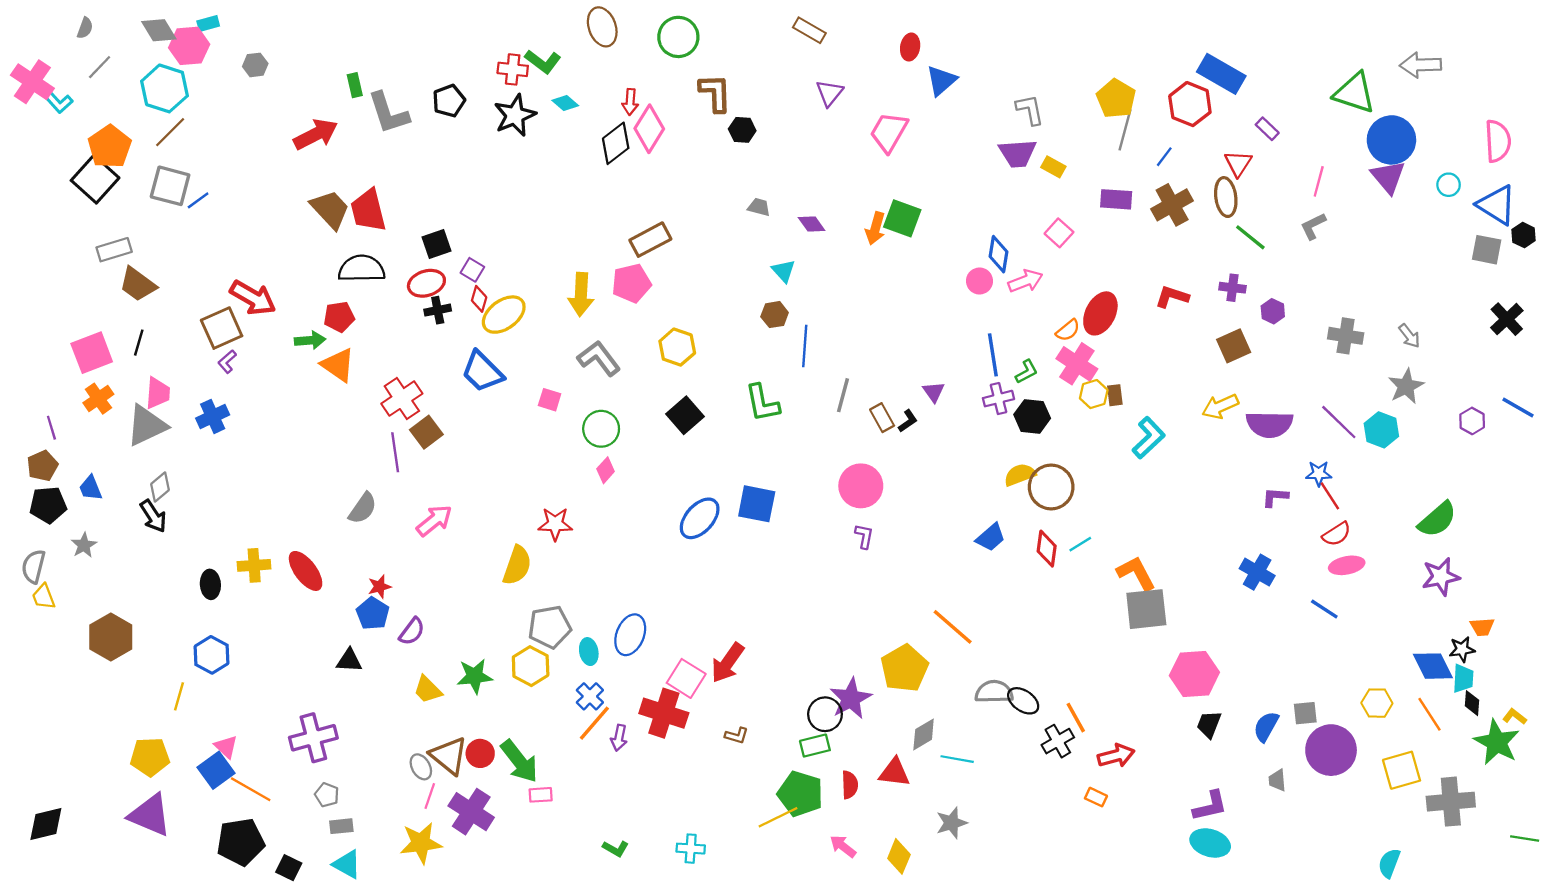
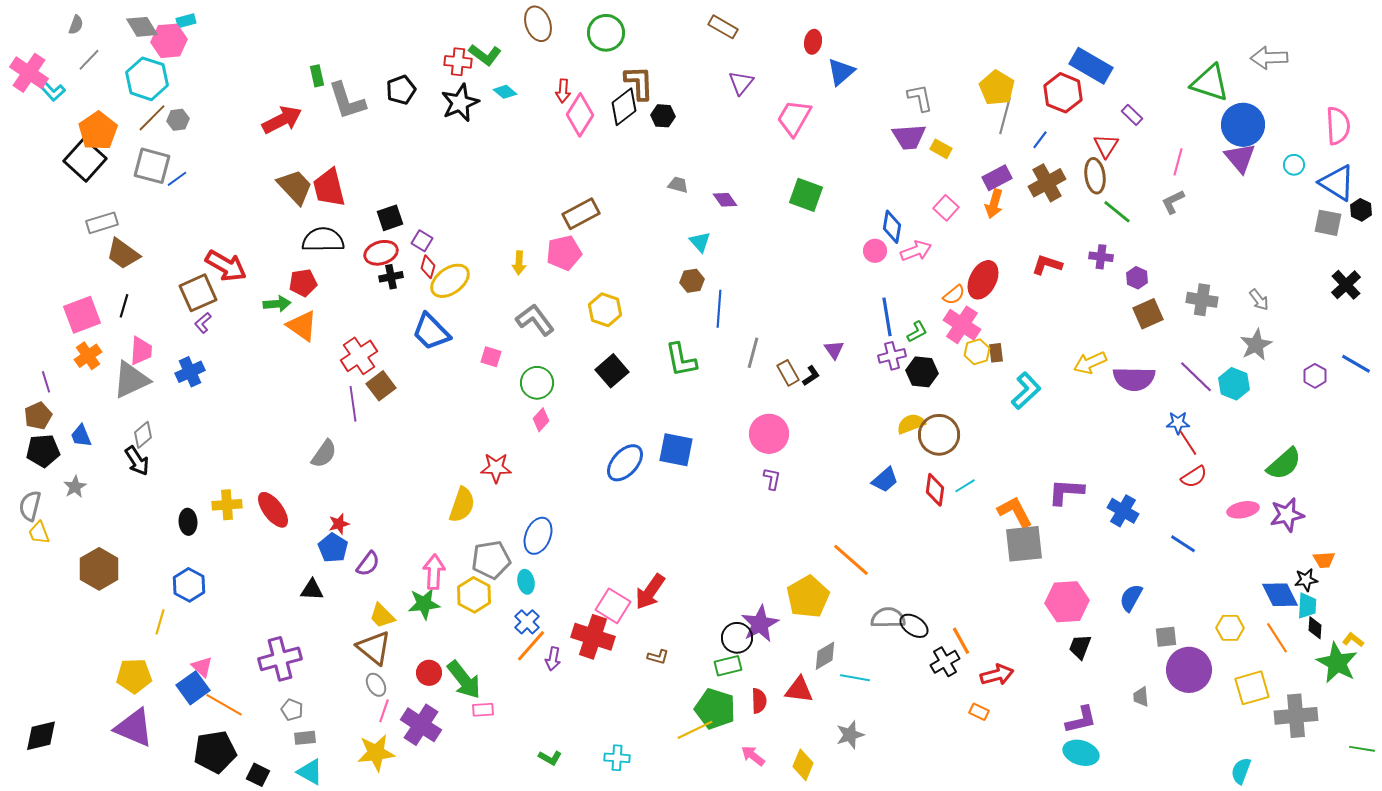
gray hexagon: (255, 65) -> (178, 120), moved
black diamond: (616, 143) -> (624, 107), moved
purple rectangle: (1116, 199) -> (997, 178), turned -32
orange arrow: (875, 228) -> (994, 204), moved
yellow arrow: (581, 294) -> (519, 263), size x0.6
brown square: (1234, 346) -> (1148, 314), moved
purple L-shape: (1275, 497) -> (1066, 492), moved, size x1.5
pink arrow: (434, 521) -> (434, 572), moved, turned -48
pink ellipse: (1347, 565) -> (1243, 510), moved
blue ellipse: (630, 635) -> (538, 536), moved
blue semicircle: (1266, 727) -> (1131, 598), moved
brown triangle: (449, 756) -> (374, 648), moved

